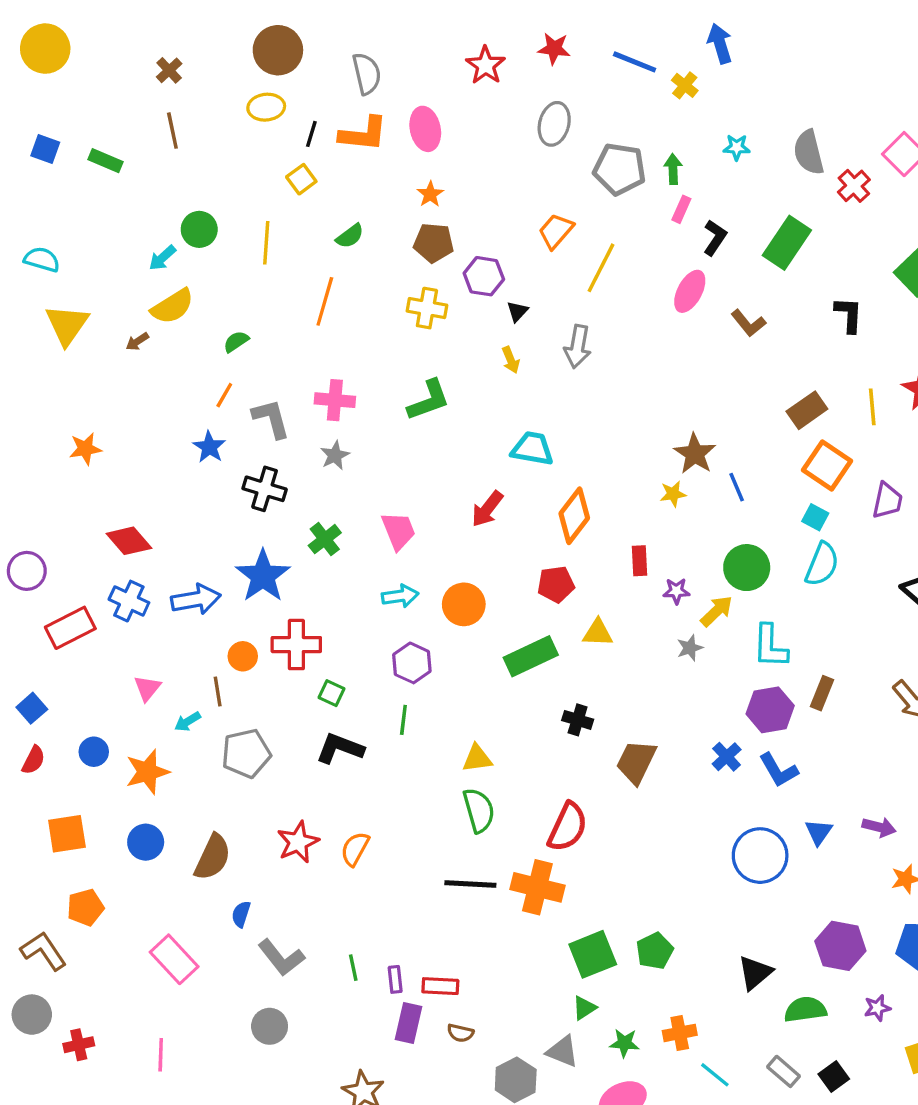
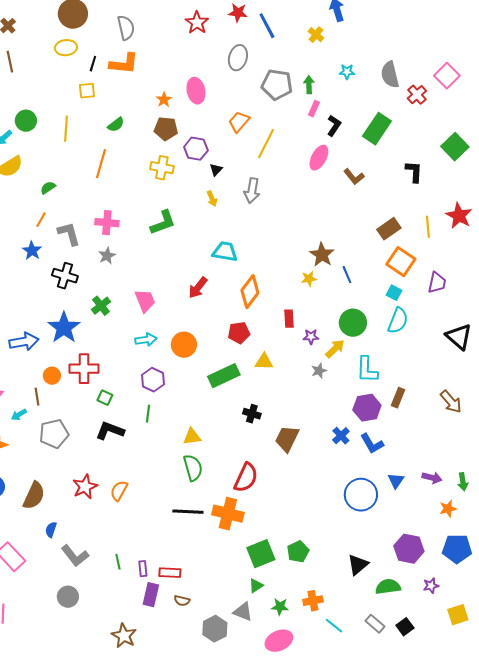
blue line: (635, 62) -> (267, 26), moved, turned 40
pink ellipse: (425, 129) -> (196, 91), moved
yellow square: (301, 179) -> (87, 91), turned 30

